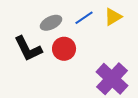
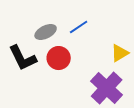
yellow triangle: (113, 17) -> (120, 53), moved

